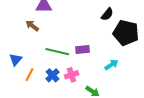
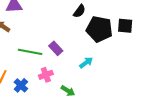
purple rectangle: (83, 50) -> (56, 48), turned 56
blue cross: (52, 75) -> (21, 85), moved

